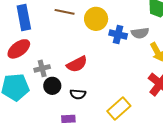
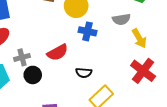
blue cross: (118, 34) -> (87, 31), moved
black semicircle: (78, 94) -> (84, 73), moved

